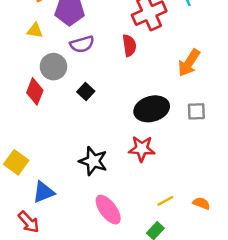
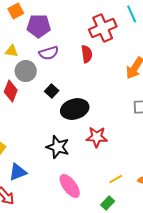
yellow triangle: (35, 31) -> (12, 51), moved
black ellipse: (152, 109) -> (75, 109), moved

